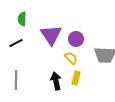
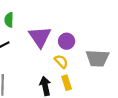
yellow rectangle: (76, 78) -> (67, 83), turned -32

